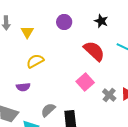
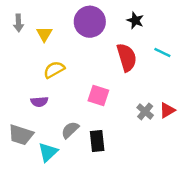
purple circle: (64, 22) -> (90, 22), size x1.6
red semicircle: (94, 51) -> (127, 57), turned 30
pink square: (85, 82) -> (98, 95), moved, turned -30

